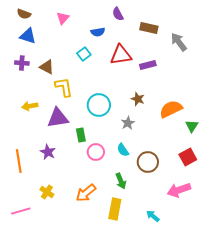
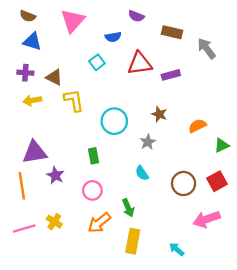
purple semicircle: (118, 14) -> (136, 16), turned -40
pink triangle: (63, 18) -> (73, 21), size x1.6
yellow arrow: (30, 106) -> (32, 100), moved
orange semicircle: (171, 109) -> (197, 126), size x0.7
purple triangle: (58, 118) -> (35, 152), moved
green triangle: (192, 126) -> (222, 145), turned 32
pink circle: (96, 152) -> (92, 190), moved
brown circle: (148, 162) -> (184, 183), moved
green arrow: (121, 181) -> (128, 208), moved
pink line: (21, 211) -> (24, 228), moved

